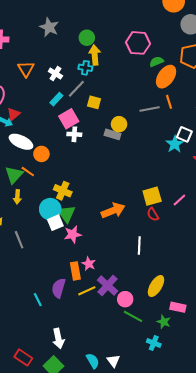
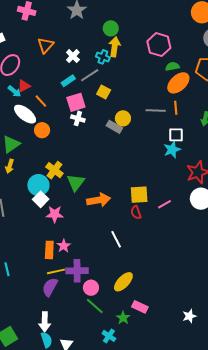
white square: (184, 134) -> (176, 135), moved, turned -35
orange line: (28, 172) -> (41, 101), moved
green triangle: (66, 214) -> (76, 182), moved
white square: (55, 223) -> (41, 199), turned -35
white line: (139, 245) -> (116, 239), turned -42
purple cross: (108, 285) -> (77, 271), turned 35
purple semicircle: (59, 288) -> (50, 287), moved
white arrow: (58, 339) -> (45, 322), moved

